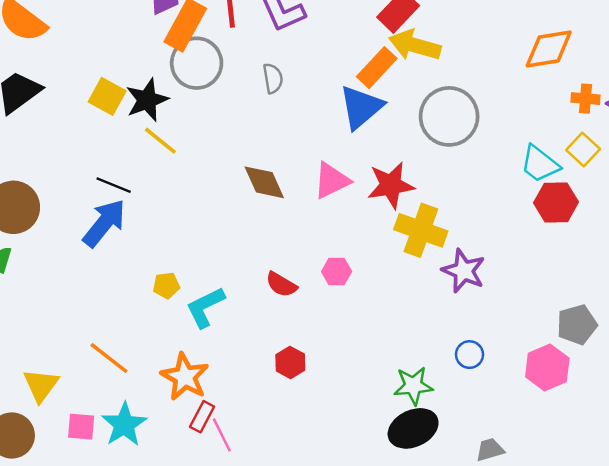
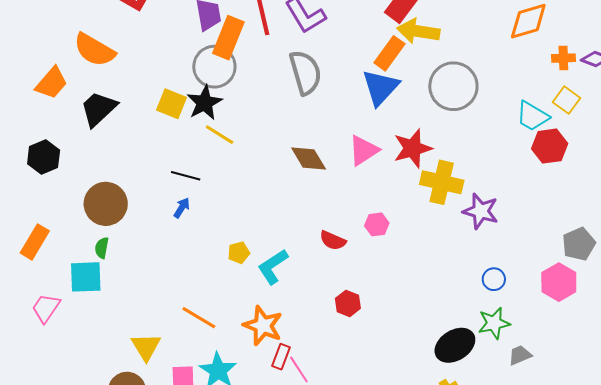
gray circle: (197, 63) -> (214, 67), moved
gray semicircle: (273, 78) -> (305, 73), size x1.8
blue arrow: (104, 223) -> (182, 208), size x0.5
green star: (413, 386) -> (494, 323), moved

